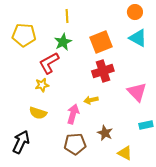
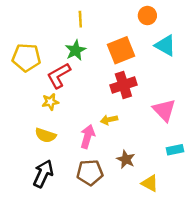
orange circle: (135, 12) -> (147, 16), moved
yellow pentagon: (24, 35) -> (26, 57), moved
black arrow: (21, 142) -> (43, 174), moved

